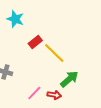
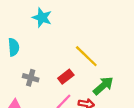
red rectangle: (35, 42) -> (66, 77), moved

